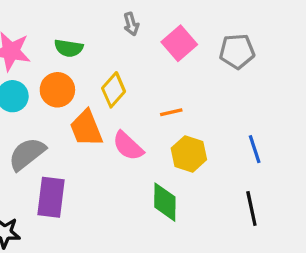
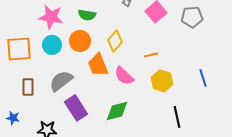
purple rectangle: (51, 197) -> (76, 108), turned -40
green diamond: (165, 202) -> (117, 111), moved, turned 75
black line: (251, 208) -> (177, 117), moved

